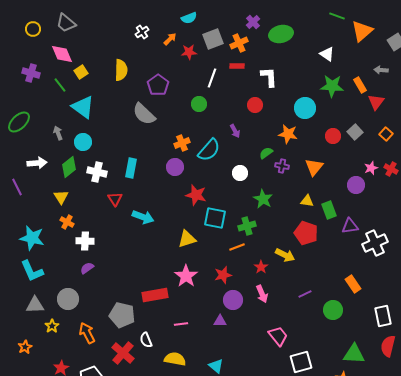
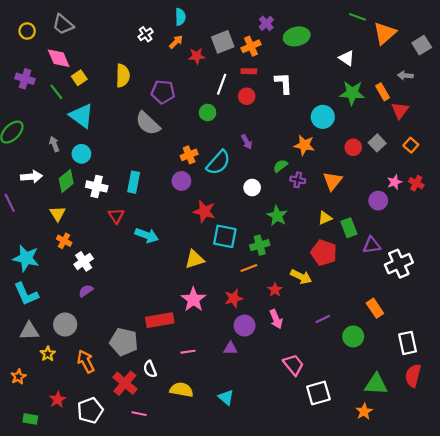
cyan semicircle: (189, 18) -> (180, 17), moved, turned -70
purple pentagon: (158, 85) -> (163, 92), turned -30
red circle: (255, 105) -> (247, 96), moved
yellow triangle: (307, 201) -> (325, 218), turned -32
white cross: (85, 241) -> (84, 261), turned -36

